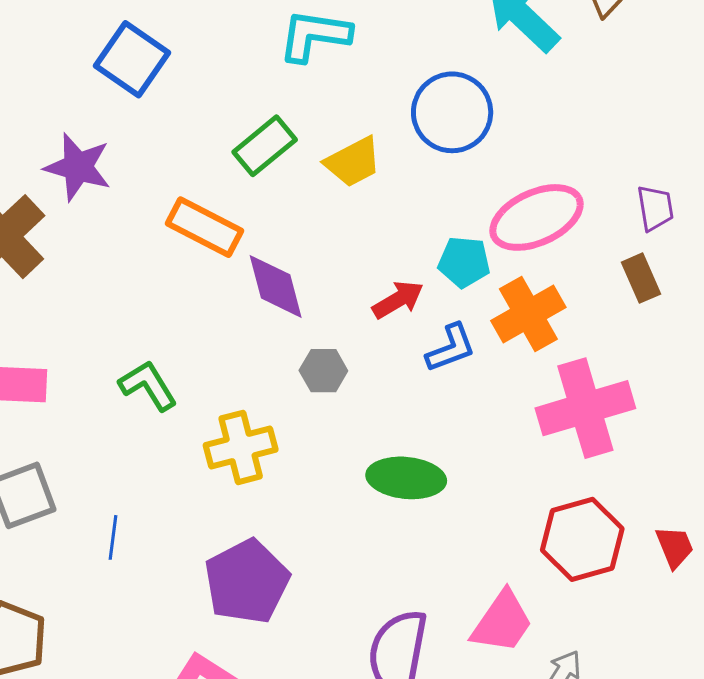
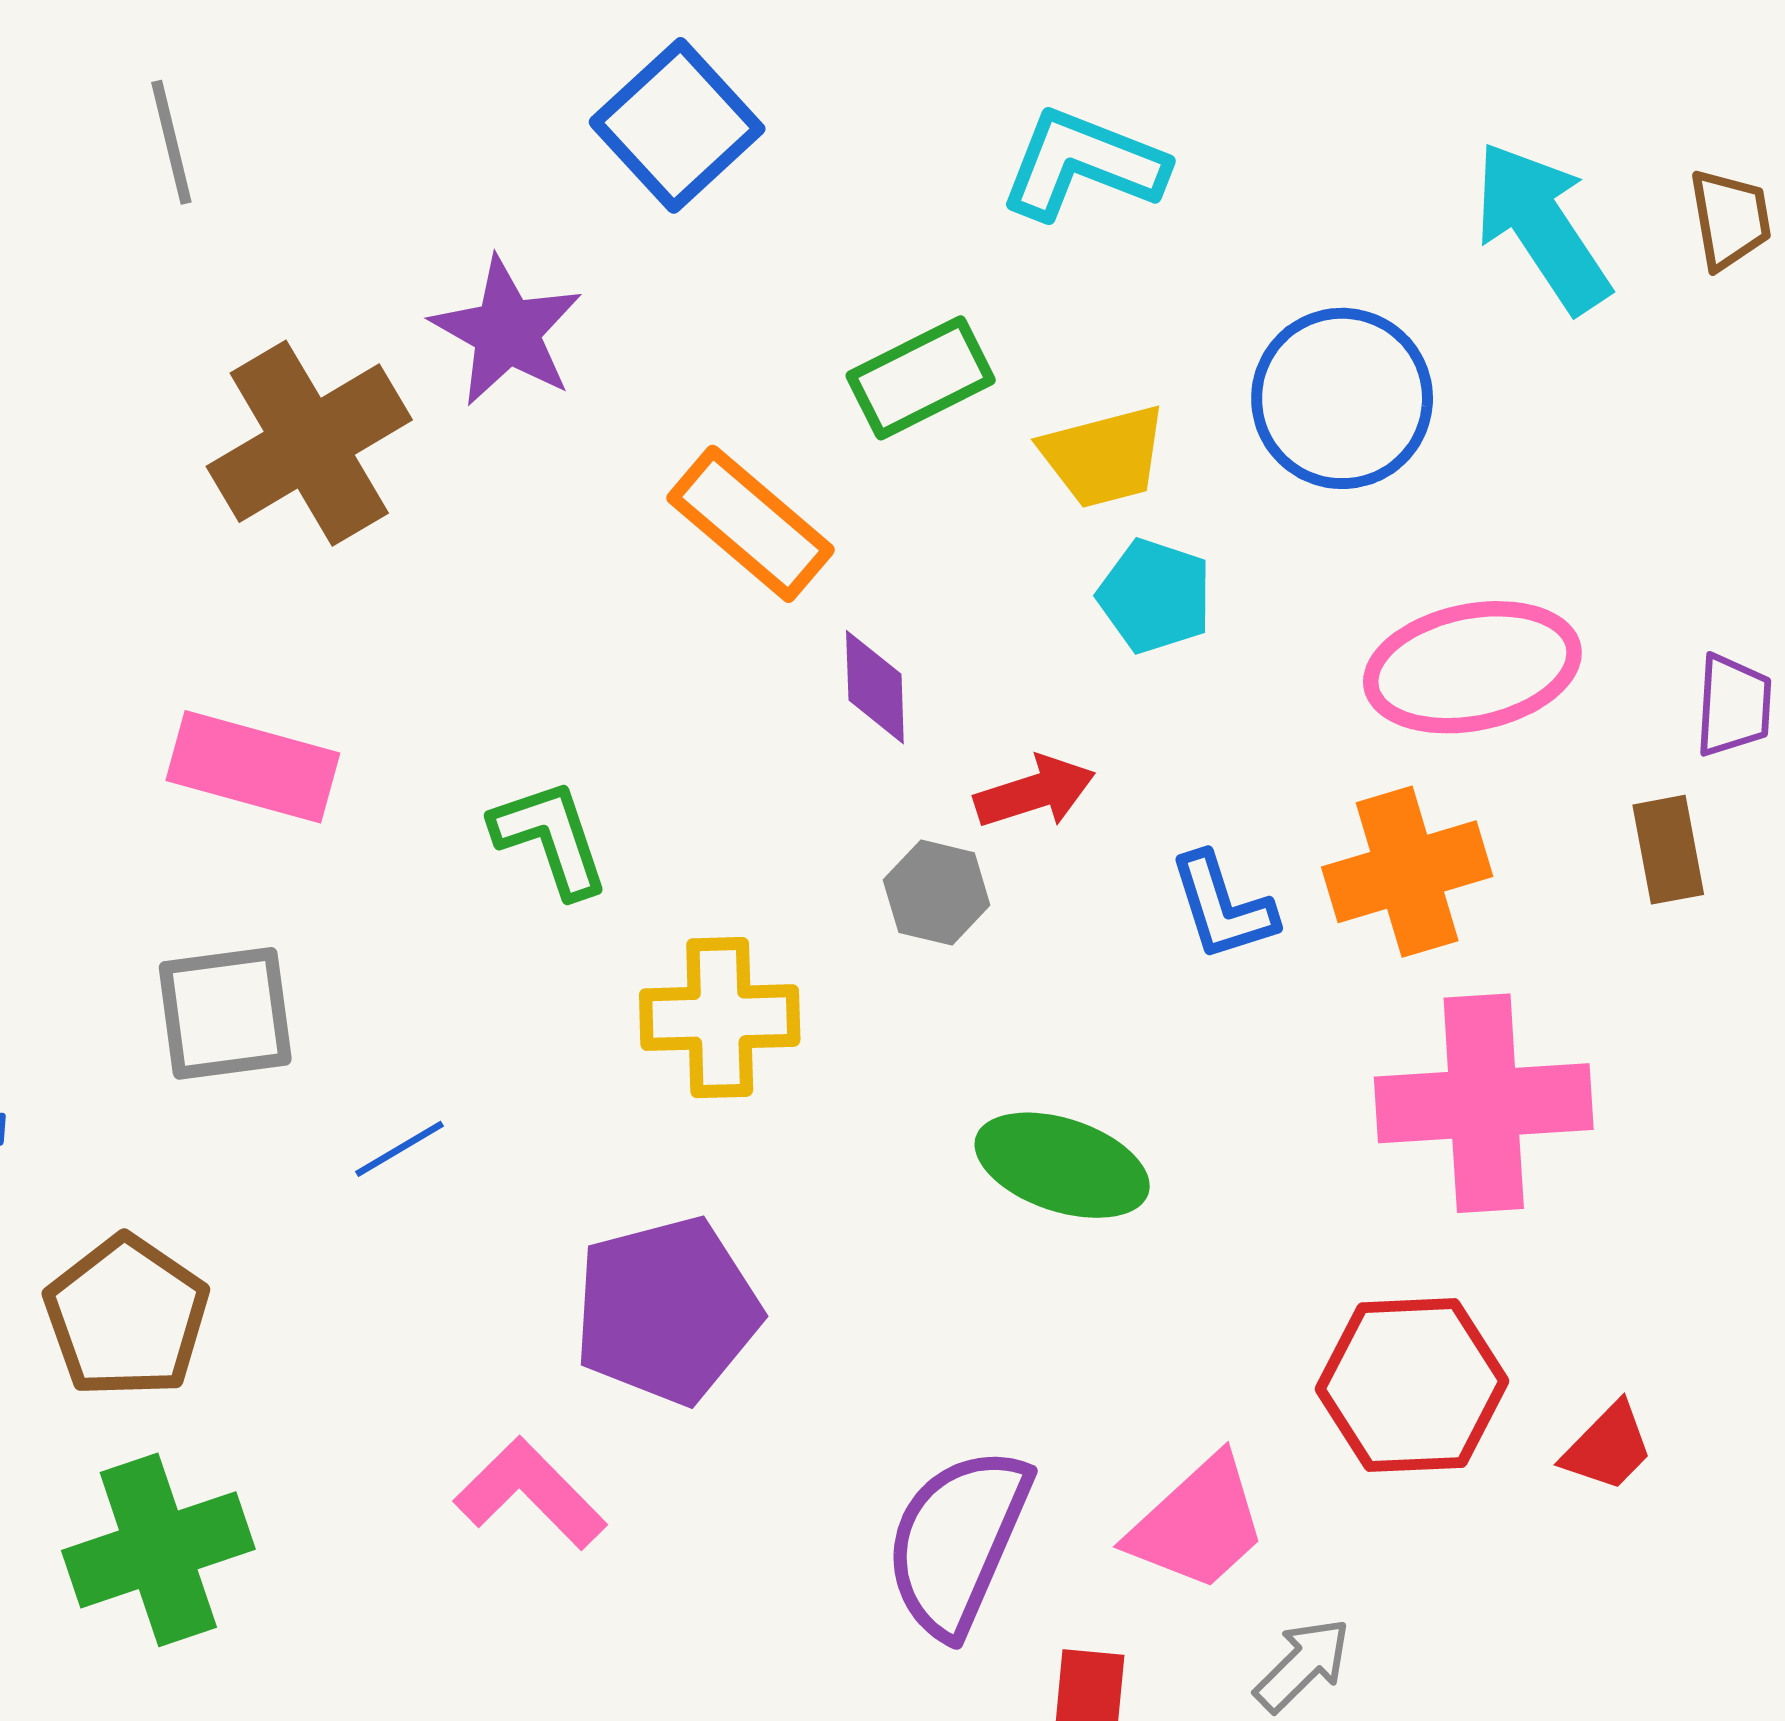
cyan pentagon: (464, 262) -> (1155, 596), moved
purple diamond: (276, 286) -> (875, 687), size x0.7
red arrow: (398, 300) -> (1035, 792), moved
blue L-shape: (451, 348) -> (1223, 907), turned 80
blue line: (113, 537) -> (400, 1149), turned 39
red trapezoid: (675, 547) -> (1608, 1447), turned 54

